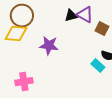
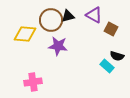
brown circle: (22, 16) -> (51, 20), moved
black triangle: (71, 16) -> (68, 16), moved

